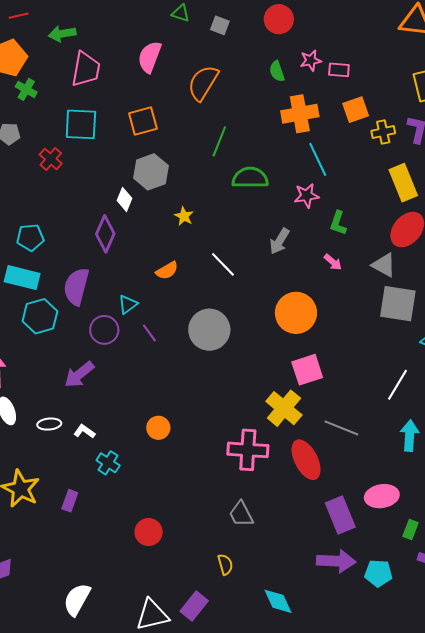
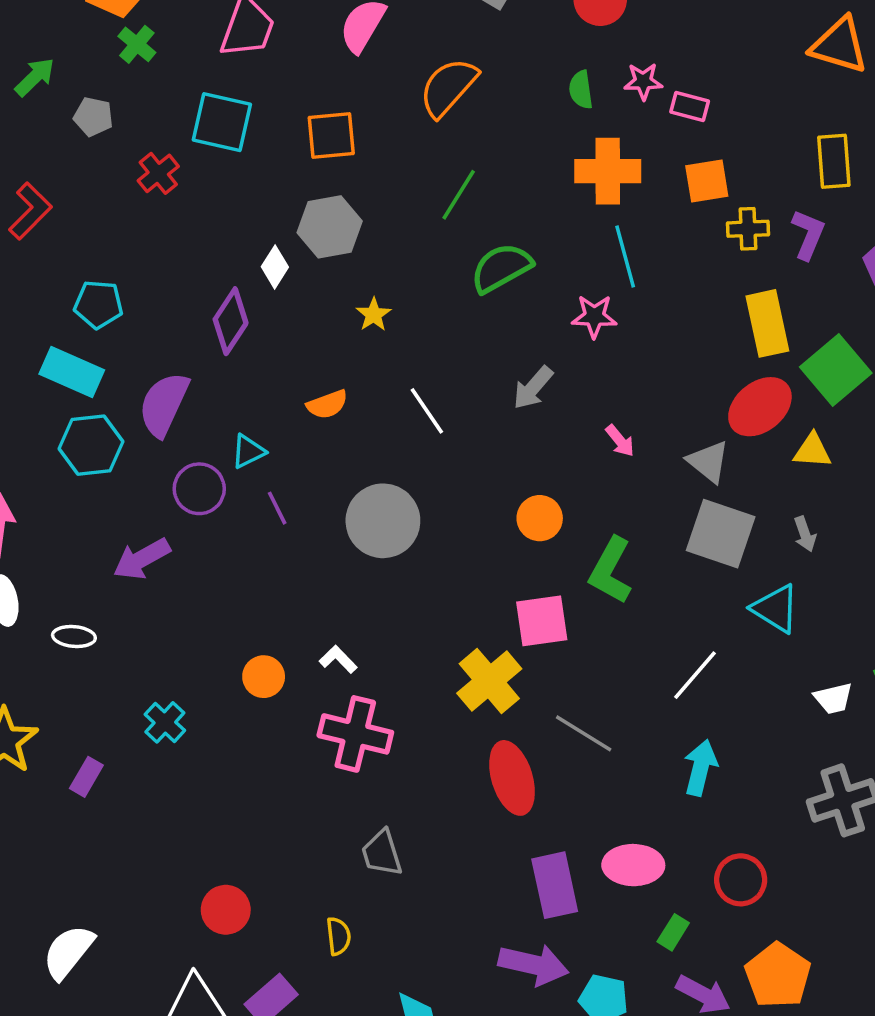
green semicircle: (250, 178) -> (501, 268), turned -39
green L-shape: (338, 223) -> (611, 570), moved, size x1.5
orange circle: (296, 313) -> (540, 518), size x0.6
white L-shape: (84, 431) -> (338, 659), moved
pink cross: (248, 450) -> (355, 734), moved
red circle: (149, 532) -> (226, 910), moved

